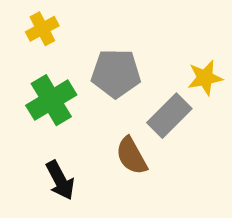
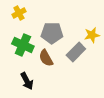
green cross: (51, 100) -> (23, 45), turned -35
brown semicircle: (131, 156) -> (46, 58), moved

